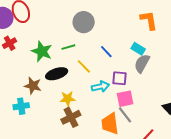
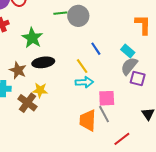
green line: (68, 47) -> (60, 13), moved
yellow line: (84, 66) -> (82, 66), moved
purple square: (120, 78) -> (138, 79), moved
yellow star: (68, 99) -> (40, 90), moved
brown cross: (71, 117) -> (27, 103), moved, turned -36

